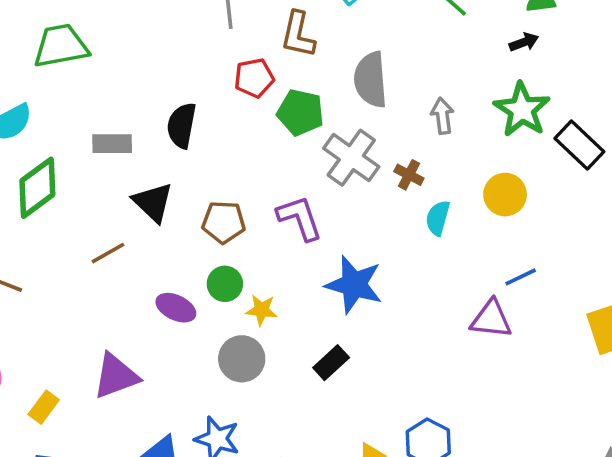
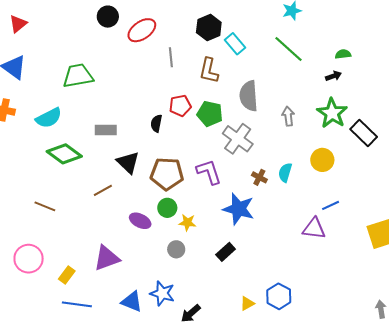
red pentagon: (254, 78) -> (180, 106), moved
black semicircle: (182, 125) -> (156, 123), moved, size x0.7
brown cross: (409, 175) -> (259, 177), moved
green diamond: (37, 188) -> (64, 154), turned 72
brown pentagon: (224, 222) -> (167, 174), size x1.4
gray circle: (242, 359) -> (176, 249), size x0.7

